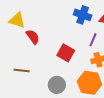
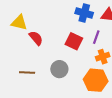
red square: (66, 53) -> (74, 41), moved
gray circle: (57, 85) -> (59, 69), moved

